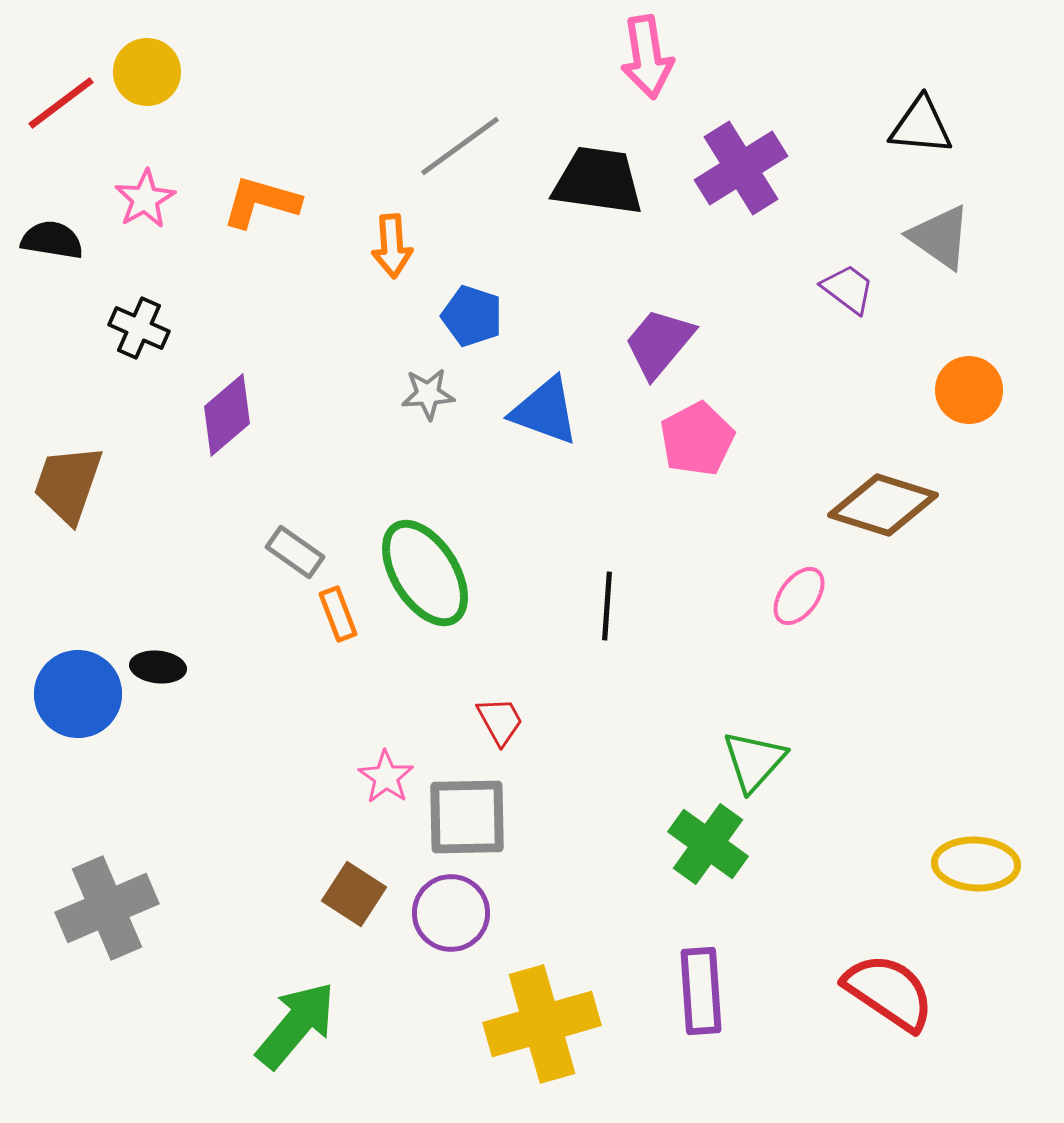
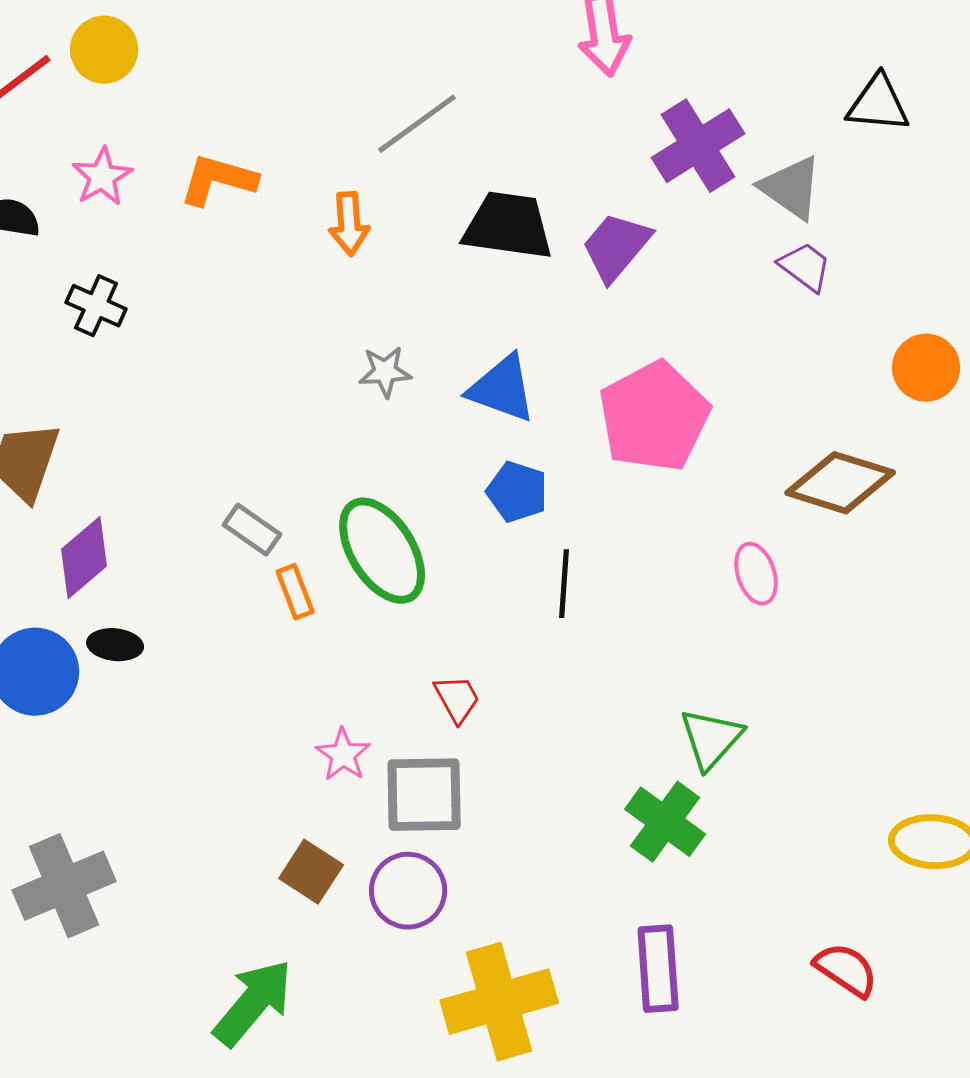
black trapezoid: (598, 181) -> (508, 226), moved
gray triangle: (940, 237) -> (791, 188), moved
blue pentagon: (472, 316) -> (517, 492), moved
purple trapezoid: (659, 343) -> (616, 247), moved
purple diamond: (227, 415) -> (84, 558), moved
pink pentagon: (697, 439) -> (654, 417), size x1.5
pink ellipse: (799, 596) -> (756, 574), turned -54
red semicircle: (889, 992) -> (846, 970), size x0.7

